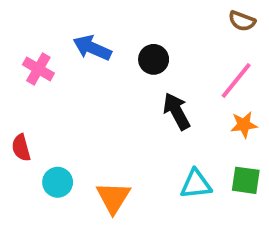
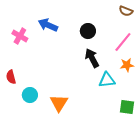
black circle: (154, 59) -> (88, 31), moved
green square: (246, 180) -> (127, 107), moved
cyan triangle: (196, 184) -> (107, 80), moved

